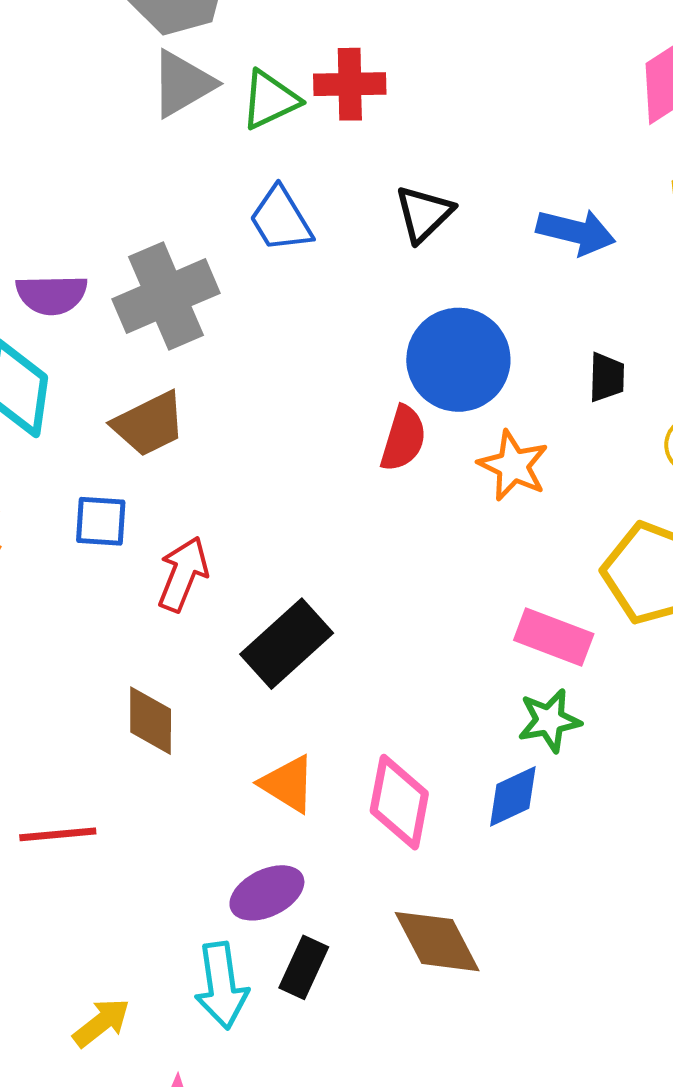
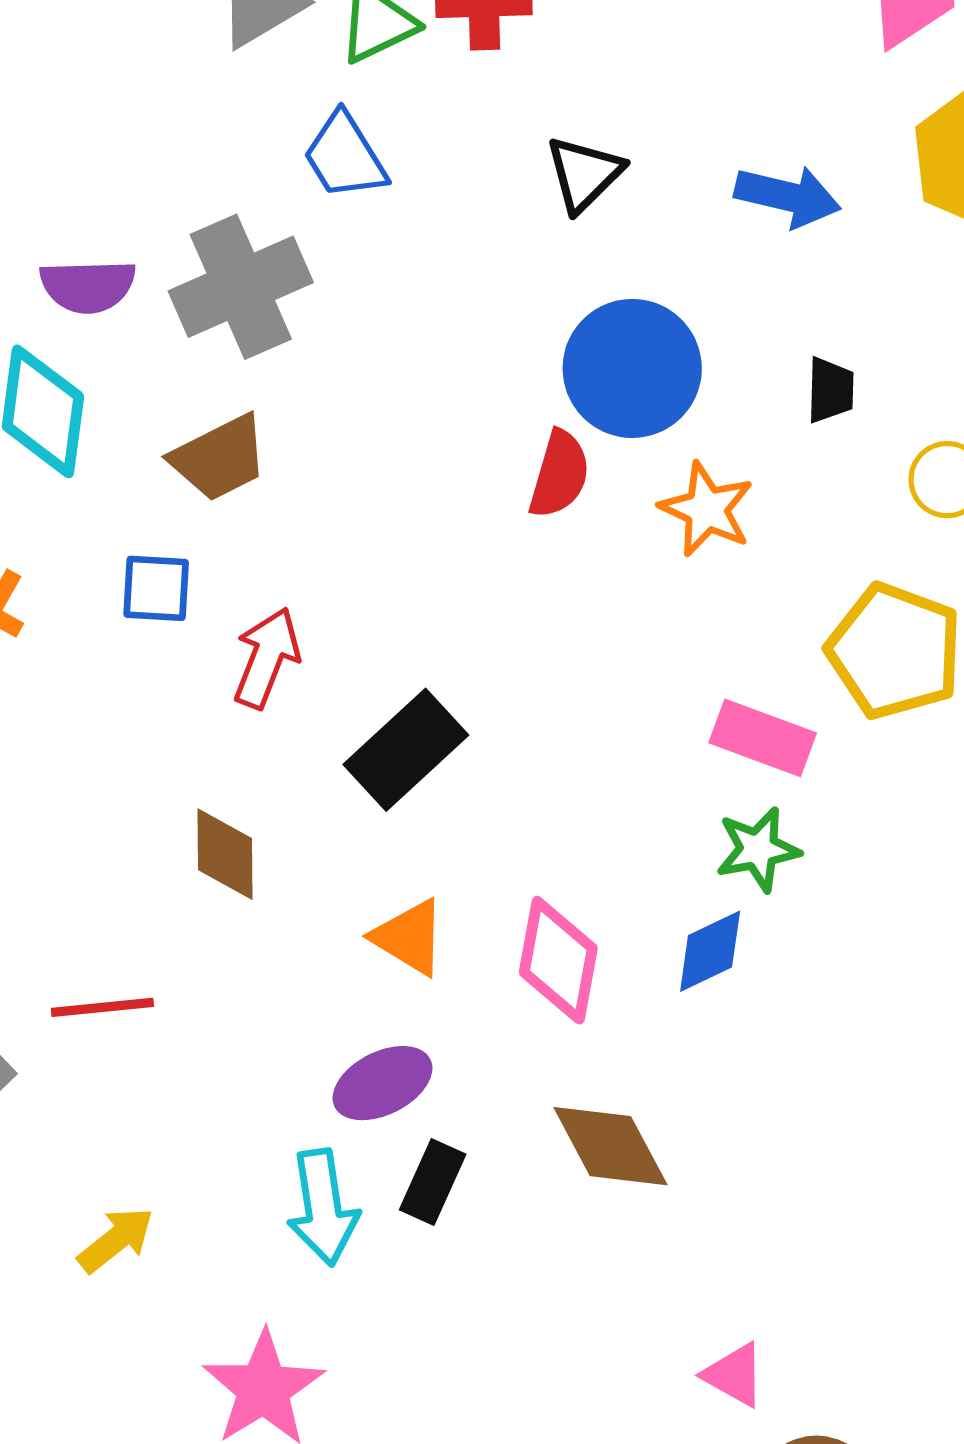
blue trapezoid: (281, 219) -> (345, 156), moved
yellow arrow: (101, 1023) -> (116, 1240), moved

